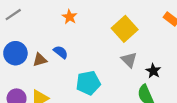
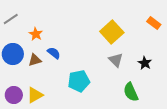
orange star: (69, 17) -> (36, 34), moved
black star: (153, 71) -> (145, 63), moved

